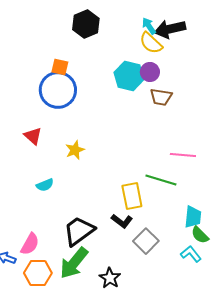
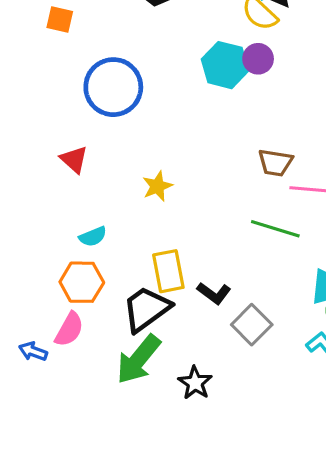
orange square: (60, 67) -> (60, 19), moved
brown trapezoid: (161, 97) -> (275, 163), moved
yellow star: (75, 150) -> (157, 186), moved
yellow rectangle: (132, 196) -> (168, 271), moved
orange hexagon: (38, 273) -> (82, 282), moved

